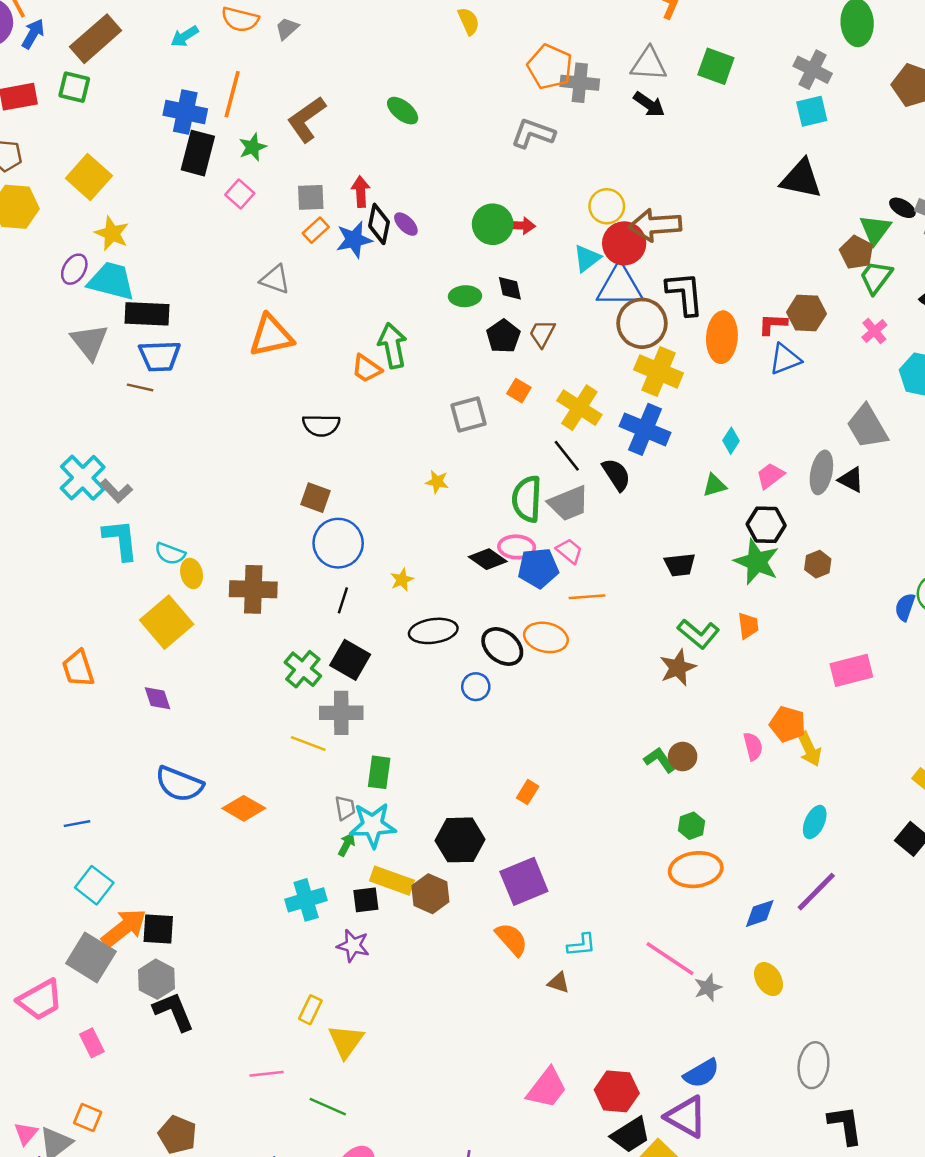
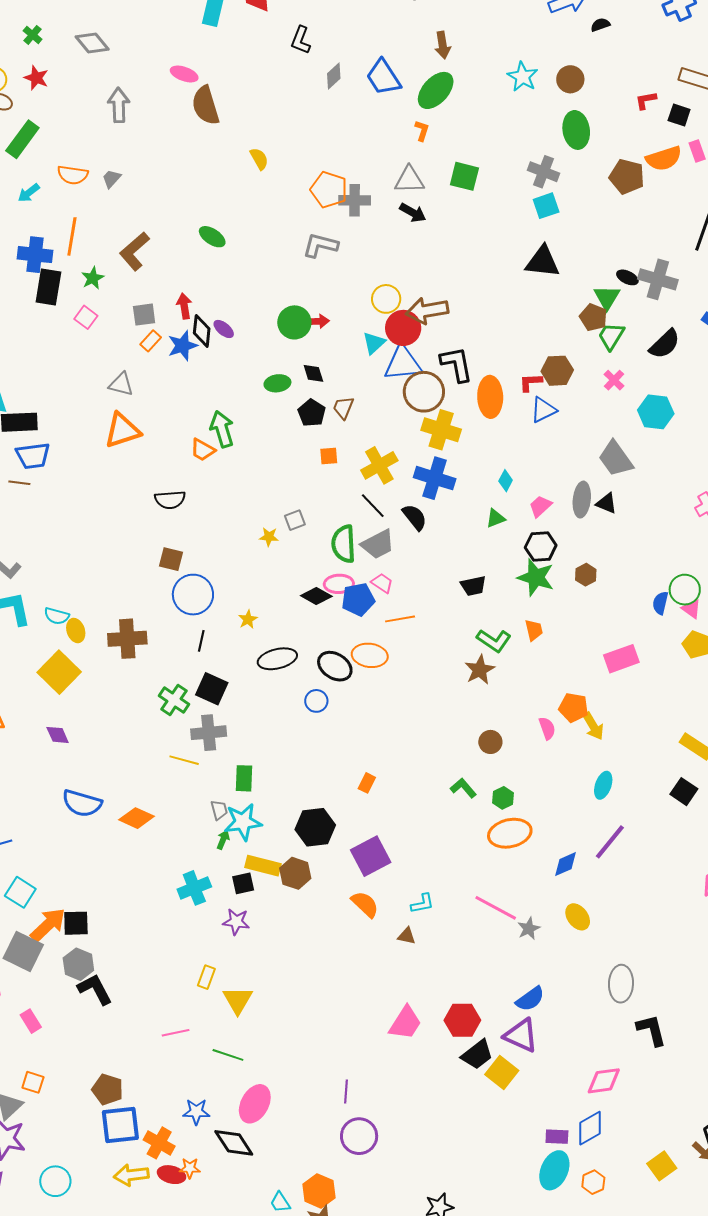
orange square: (519, 391) -> (329, 456), turned -30
yellow cross: (579, 408) -> (379, 465), turned 33
gray square: (469, 415) -> (295, 520), moved, size x0.7
green L-shape: (660, 760) -> (463, 788), moved

